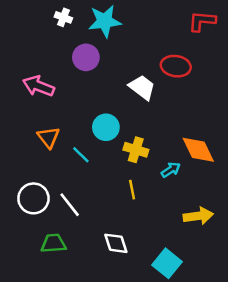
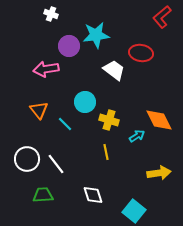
cyan star: (105, 21) -> (96, 35), moved
red L-shape: (202, 21) -> (162, 17), turned -45
pink arrow: (38, 86) -> (46, 69), moved, turned -30

